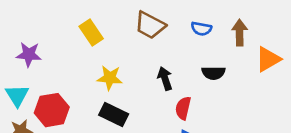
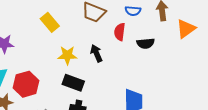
black arrow: (165, 79) -> (96, 53), moved
red semicircle: (183, 108) -> (120, 32), moved

